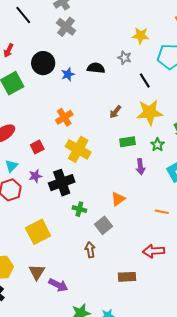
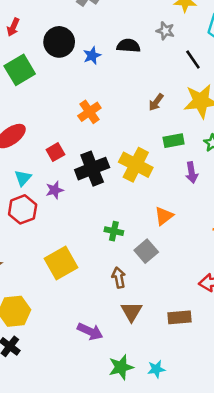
yellow cross: (78, 149) -> (136, 165), moved
black cross: (62, 183) -> (92, 169), moved
brown arrow: (90, 250) -> (119, 278), moved
brown triangle: (37, 272) -> (131, 312), moved

